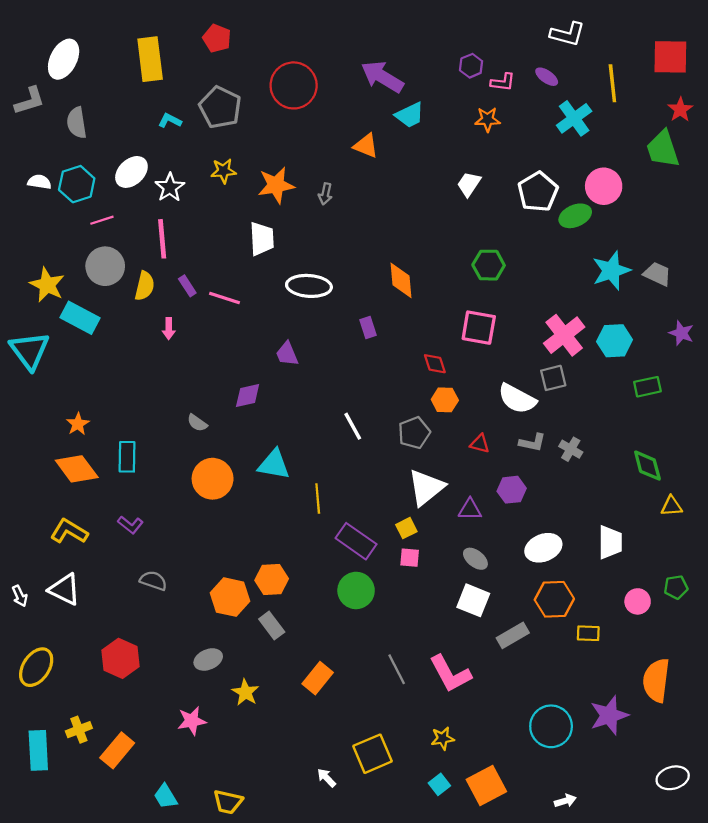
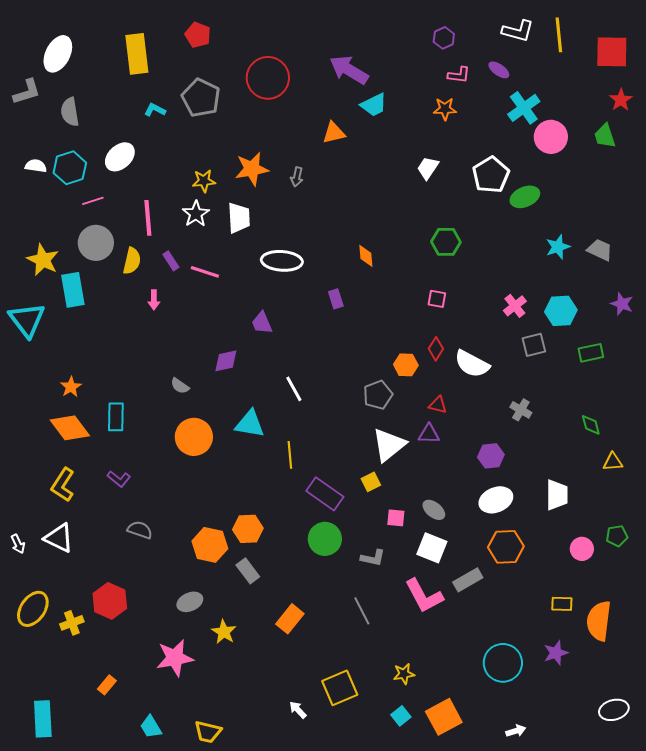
purple hexagon: (471, 66) -> (444, 38), moved
yellow line: (612, 83) -> (559, 35), moved
orange triangle: (366, 146) -> (334, 133), turned -35
green trapezoid: (663, 149) -> (605, 136), size x0.7
yellow star: (223, 171) -> (204, 181), moved
pink circle: (604, 186) -> (551, 137), moved
white star: (170, 187) -> (196, 214), moved
cyan star: (611, 271) -> (558, 247), size x0.7
orange diamond: (401, 280) -> (366, 256), size x0.7
cyan rectangle: (80, 318) -> (73, 290), turned 52
pink square: (479, 328) -> (437, 299), size x0.6
pink cross: (564, 335) -> (515, 306), size x0.6
red diamond: (435, 364) -> (436, 349), moved, turned 50
gray square: (553, 378) -> (534, 345), moved
white line: (353, 426) -> (294, 389), moved
gray L-shape: (532, 443) -> (373, 558), moved
green diamond: (647, 466) -> (591, 425), size x0.7
purple hexagon: (512, 490) -> (491, 456), moved
purple triangle: (470, 509) -> (429, 434), moved
yellow L-shape: (69, 531) -> (63, 485), turned -88
pink square: (410, 558) -> (396, 518), moved
yellow rectangle: (588, 633) -> (562, 604), moved
pink L-shape: (450, 674) -> (424, 596), moved
purple star: (609, 715) -> (556, 653), size x0.7
pink star: (192, 721) -> (175, 658), size x1.4
yellow cross: (79, 730) -> (72, 623), moved
cyan rectangle: (38, 750) -> (43, 719), moved
orange rectangle: (117, 750) -> (107, 685), size x0.6

